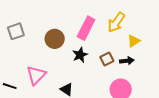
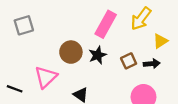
brown circle: (55, 39) -> (71, 52), moved

